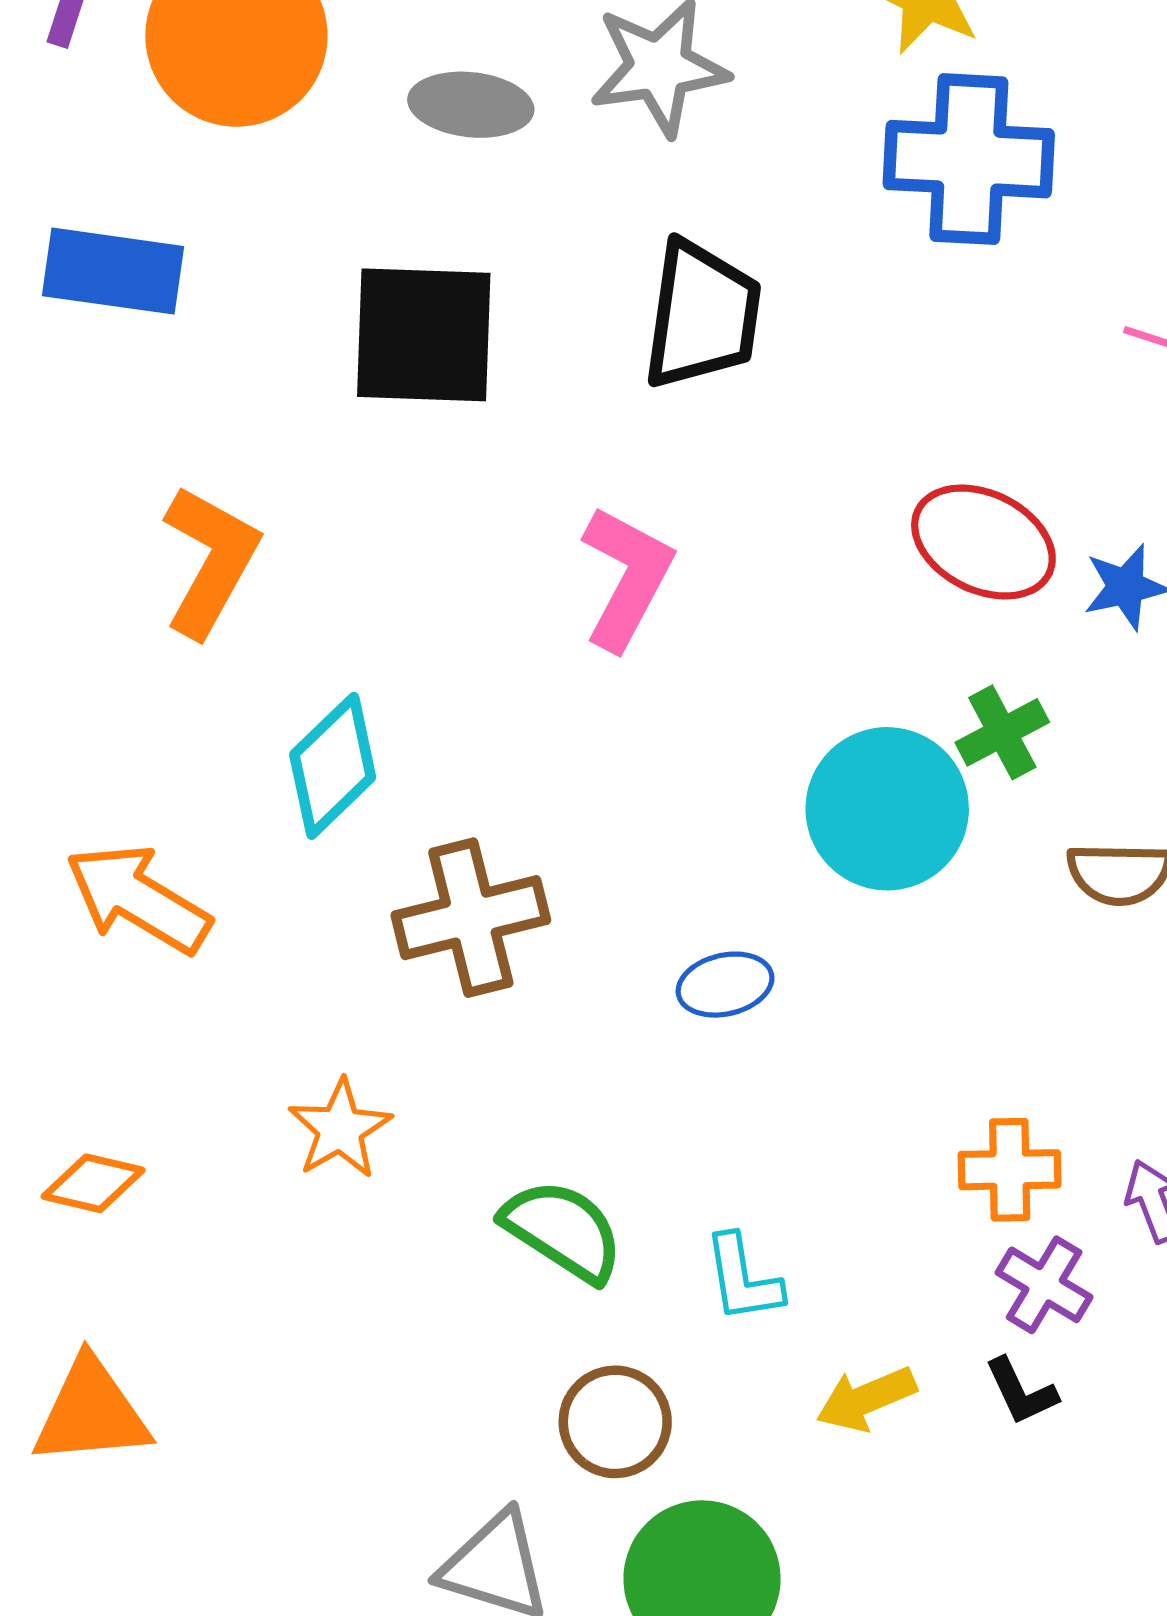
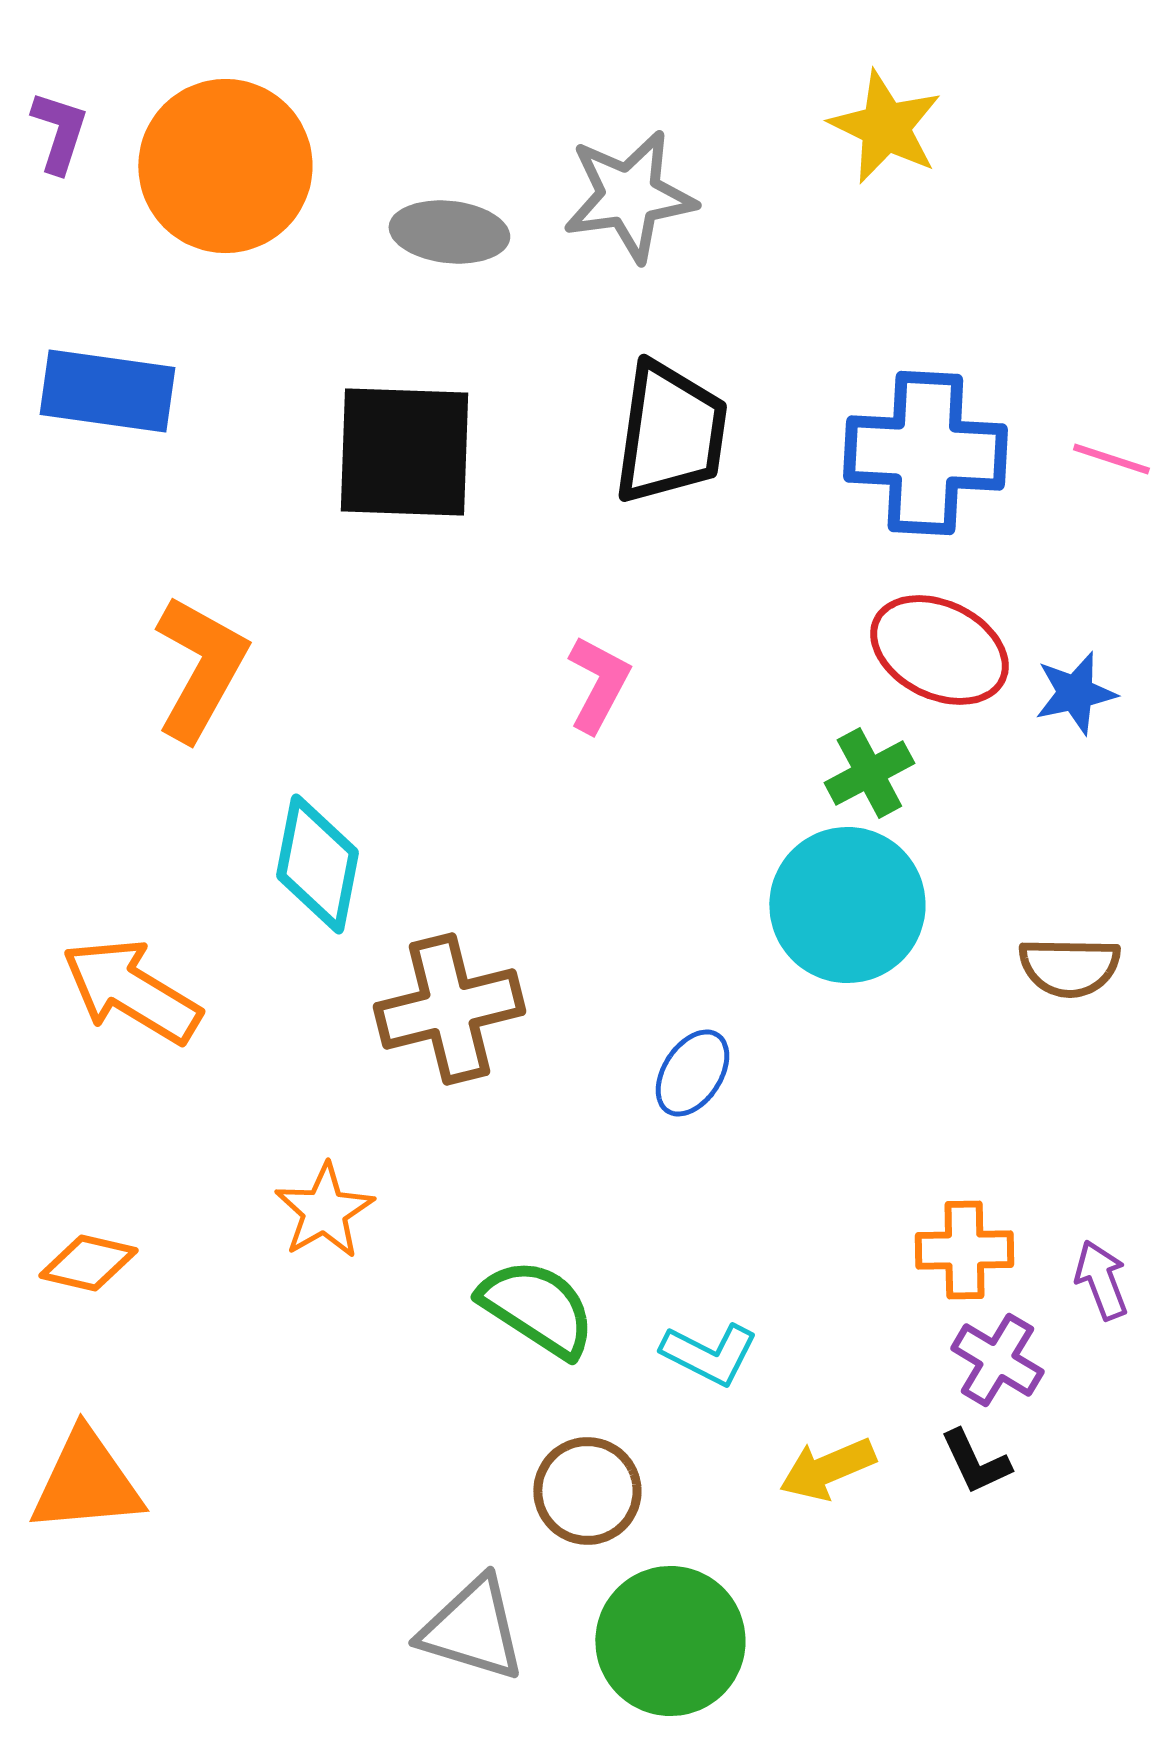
blue cross: (969, 159) -> (925, 453), moved
pink L-shape: (627, 578) -> (598, 684), size x0.7
green cross: (1002, 732) -> (869, 773), moved
cyan diamond: (333, 766) -> (317, 864), turned -35
blue ellipse: (725, 985) -> (692, 1073), turned -44
cyan L-shape: (743, 1279) -> (709, 1354), turned -54

